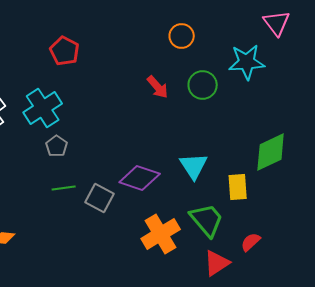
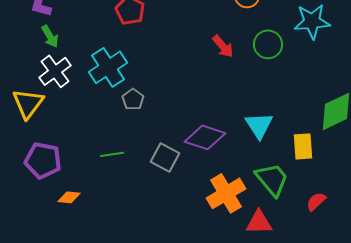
gray pentagon: (57, 146) -> (133, 99), moved
green line: (64, 188) -> (112, 154), moved
red triangle: (217, 263) -> (259, 222), moved, turned 32

